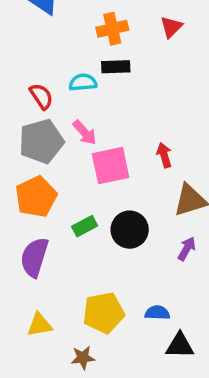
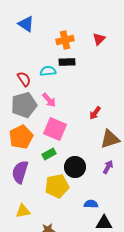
red arrow: (164, 155) -> (95, 113), turned -128
pink square: (111, 166) -> (55, 129), moved, turned 35
black circle: (130, 230) -> (75, 167), moved
yellow pentagon: (104, 313) -> (57, 186), moved

